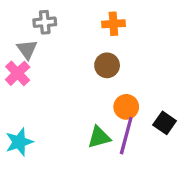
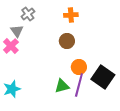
gray cross: (45, 22) -> (28, 14), turned -32
black square: (165, 123) -> (103, 77), size x1.6

